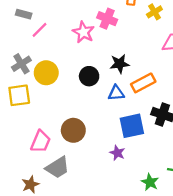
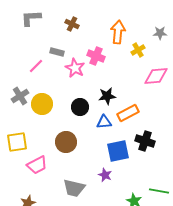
gray rectangle: (24, 14) -> (57, 52), moved
yellow square: (19, 95) -> (17, 142), moved
brown circle: (73, 130) -> (66, 142), moved
pink trapezoid: (41, 142) -> (37, 165), turned 40
gray trapezoid: (58, 168) -> (74, 188), moved, turned 45

